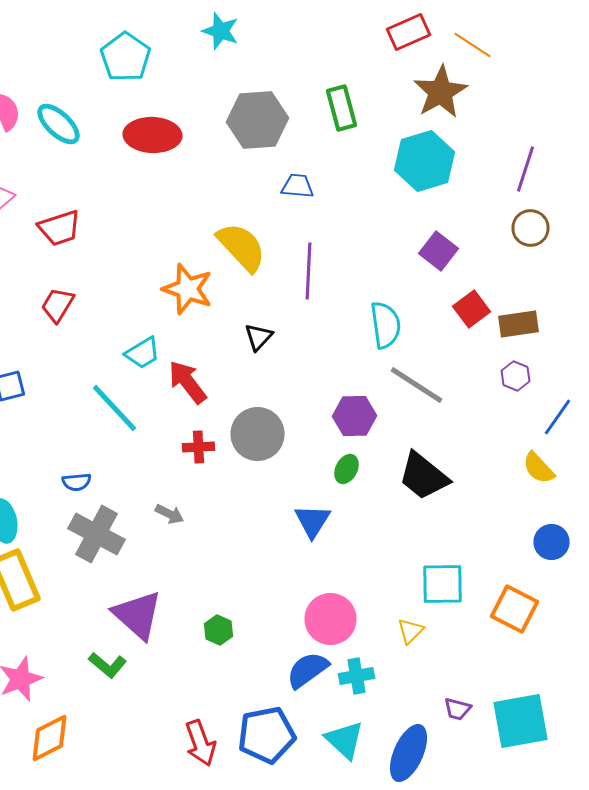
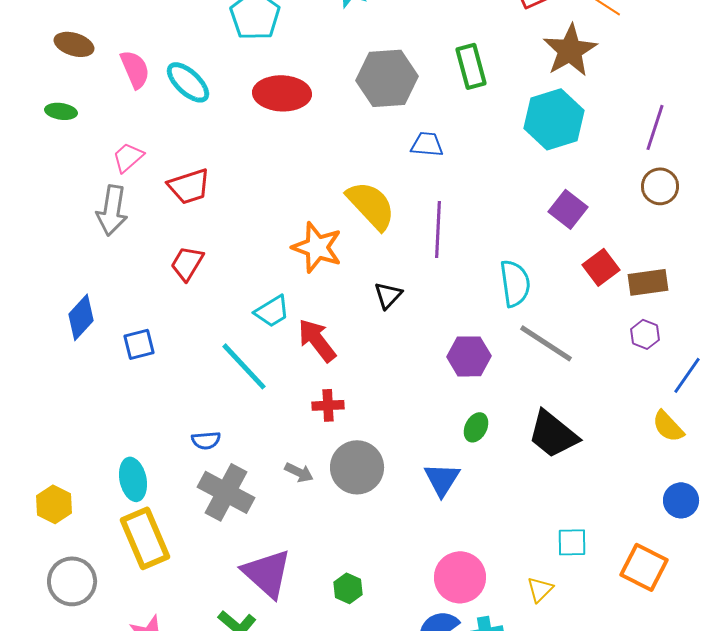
purple hexagon: (354, 416) -> (469, 356), moved
gray circle: (258, 434) -> (357, 467), moved
cyan square: (442, 584) -> (572, 542), size x0.7

